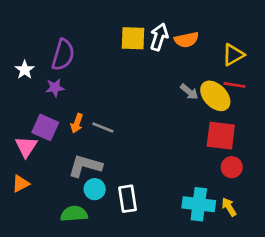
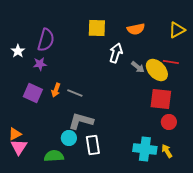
white arrow: (159, 37) -> (116, 53), moved
yellow triangle: (233, 55) -> (177, 30), moved
pink triangle: (26, 147) -> (19, 147), moved
gray L-shape: (85, 166) -> (81, 121), moved

